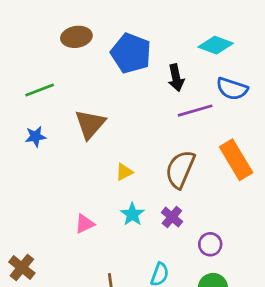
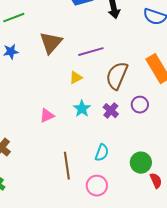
purple line: (195, 111) -> (91, 52), moved
purple circle: (210, 244) -> (140, 105), moved

